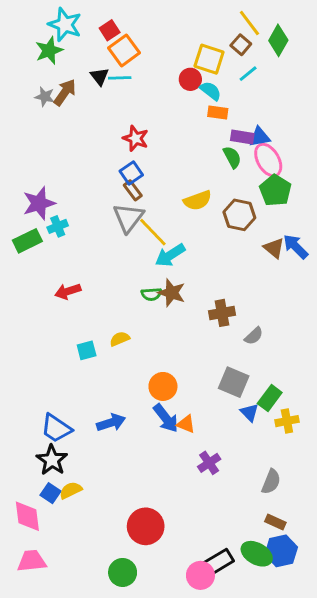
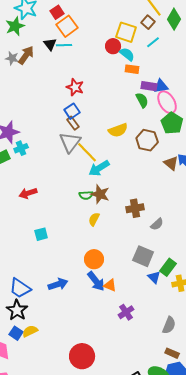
yellow semicircle: (120, 339) -> (94, 219), moved, turned -40

